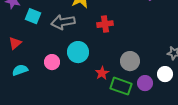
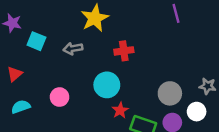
gray arrow: (63, 22) -> (73, 49), size x0.7
cyan circle: (78, 52) -> (107, 85), moved
gray circle: (130, 61) -> (170, 93), moved

